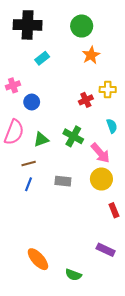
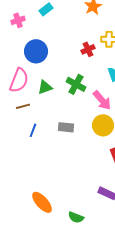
pink cross: (13, 85) -> (18, 20), moved
blue circle: (32, 102) -> (36, 51), size x1.5
brown line: (29, 163) -> (23, 106), moved

